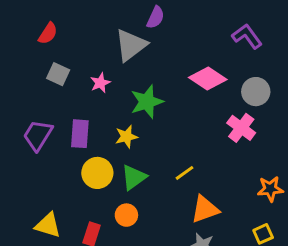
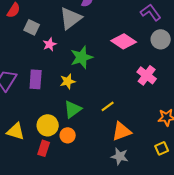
gray square: (58, 74) -> (32, 27), moved
gray circle: (256, 92) -> (161, 39), moved
yellow circle: (97, 173) -> (48, 125), moved
yellow triangle: (48, 225) -> (16, 131), moved

